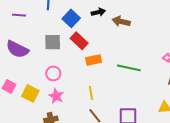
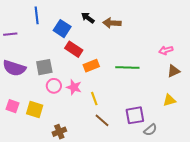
black arrow: (98, 12) -> (88, 18), turned -120
gray square: (53, 42) -> (44, 67), moved
pink star: (56, 96) -> (74, 87), moved

